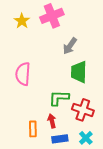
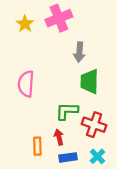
gray arrow: (70, 46) -> (79, 52), turned -30

